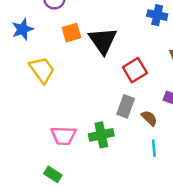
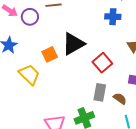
orange square: (71, 33) -> (50, 54), moved
black triangle: (103, 41) -> (73, 44), turned 45

